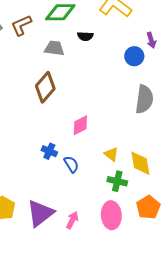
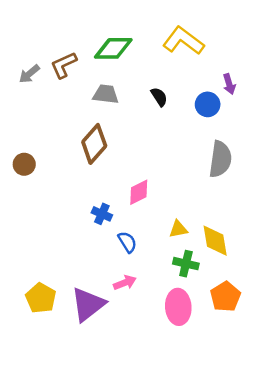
black semicircle: (85, 36) -> (159, 97), moved, turned -126
blue cross: (49, 151) -> (102, 214), moved
yellow triangle: (111, 154) -> (178, 229), turned -49
pink arrow: (72, 220) -> (125, 283), moved, turned 42

